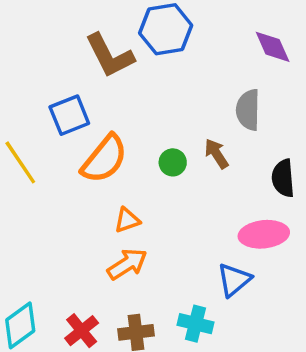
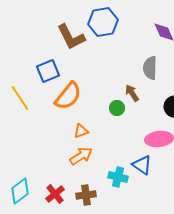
green circle: (173, 162) -> (117, 108), moved
blue triangle: (234, 280) -> (142, 165), turned -45
cyan cross: (195, 324) -> (118, 177), moved

